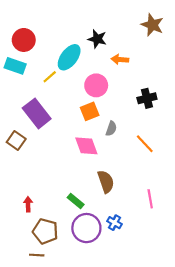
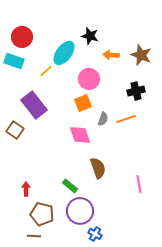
brown star: (152, 25) -> (141, 55), moved
orange line: (145, 144) -> (126, 119), moved, turned -66
blue cross: (115, 223) -> (95, 234), moved

